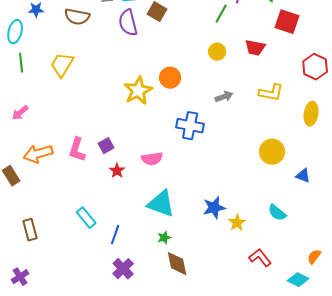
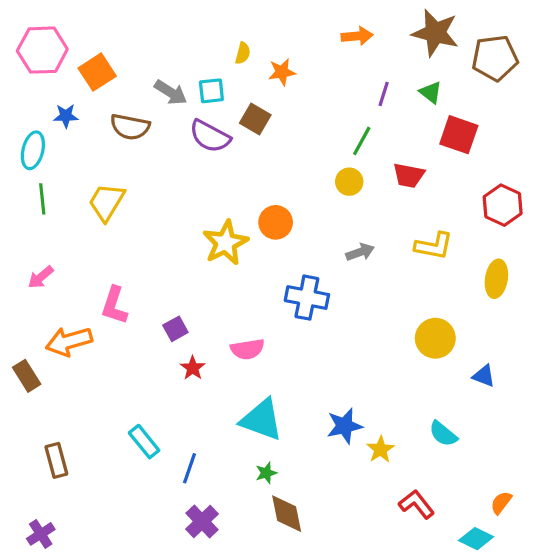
green line: (221, 14) -> (362, 141), moved
purple semicircle: (128, 23) -> (210, 136), turned -48
pink L-shape: (77, 150) -> (114, 305), moved

